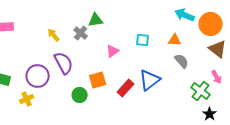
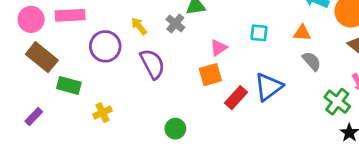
purple circle: (38, 76) -> (105, 46), moved
orange square: (98, 80) -> (210, 75), moved
green circle: (80, 95) -> (175, 129), moved

